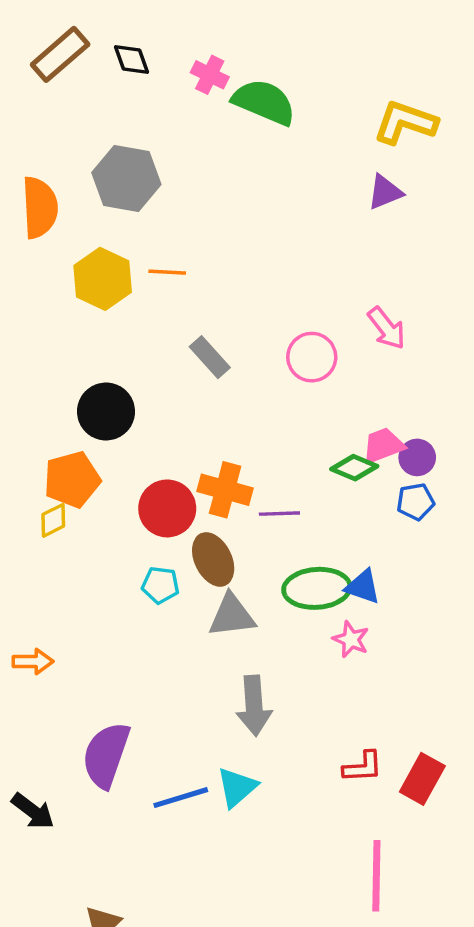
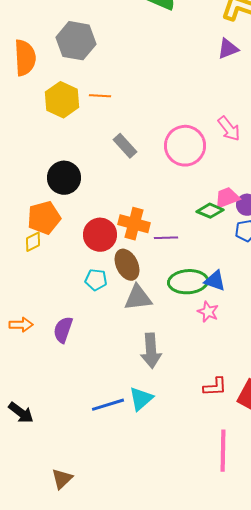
pink circle: (312, 357) -> (185, 146), size x1.4
purple semicircle: (106, 755) -> (63, 330), moved, size x0.7

